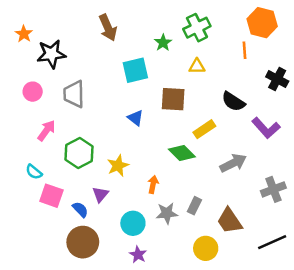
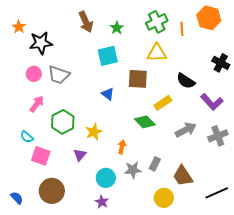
green star: (163, 43) -> (117, 28), moved
orange line: (245, 50) -> (182, 29), moved
yellow triangle: (197, 66) -> (157, 53), size x1.5
pink circle: (33, 92) -> (34, 74), moved
gray trapezoid: (74, 94) -> (59, 75), turned -70
gray cross: (273, 189) -> (218, 136), moved
blue semicircle: (80, 209) -> (17, 198), moved
brown circle: (83, 242) -> (52, 191), moved
purple star: (138, 255) -> (102, 202), moved

